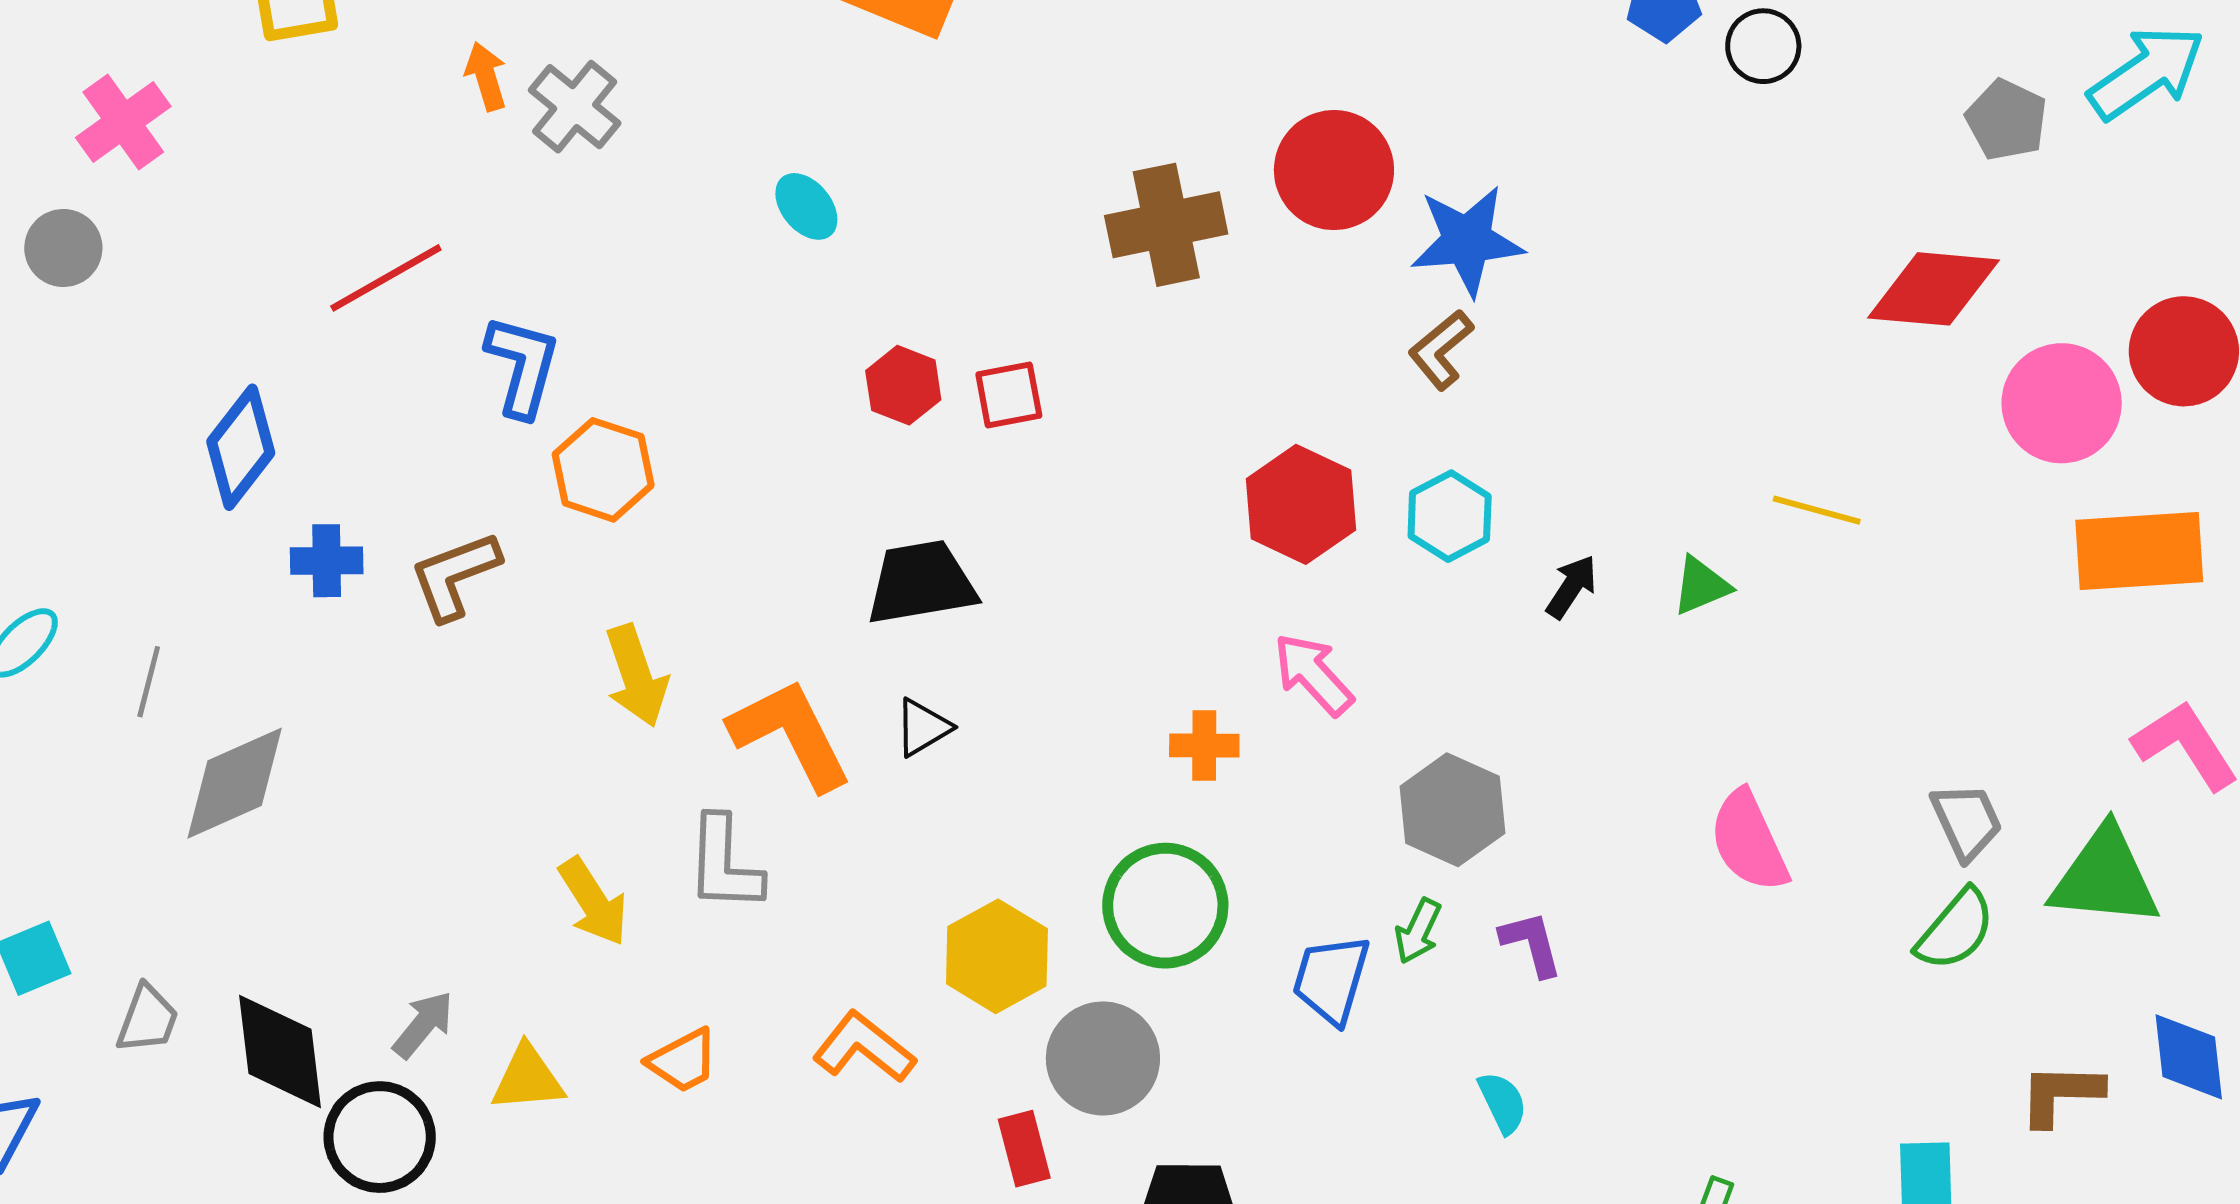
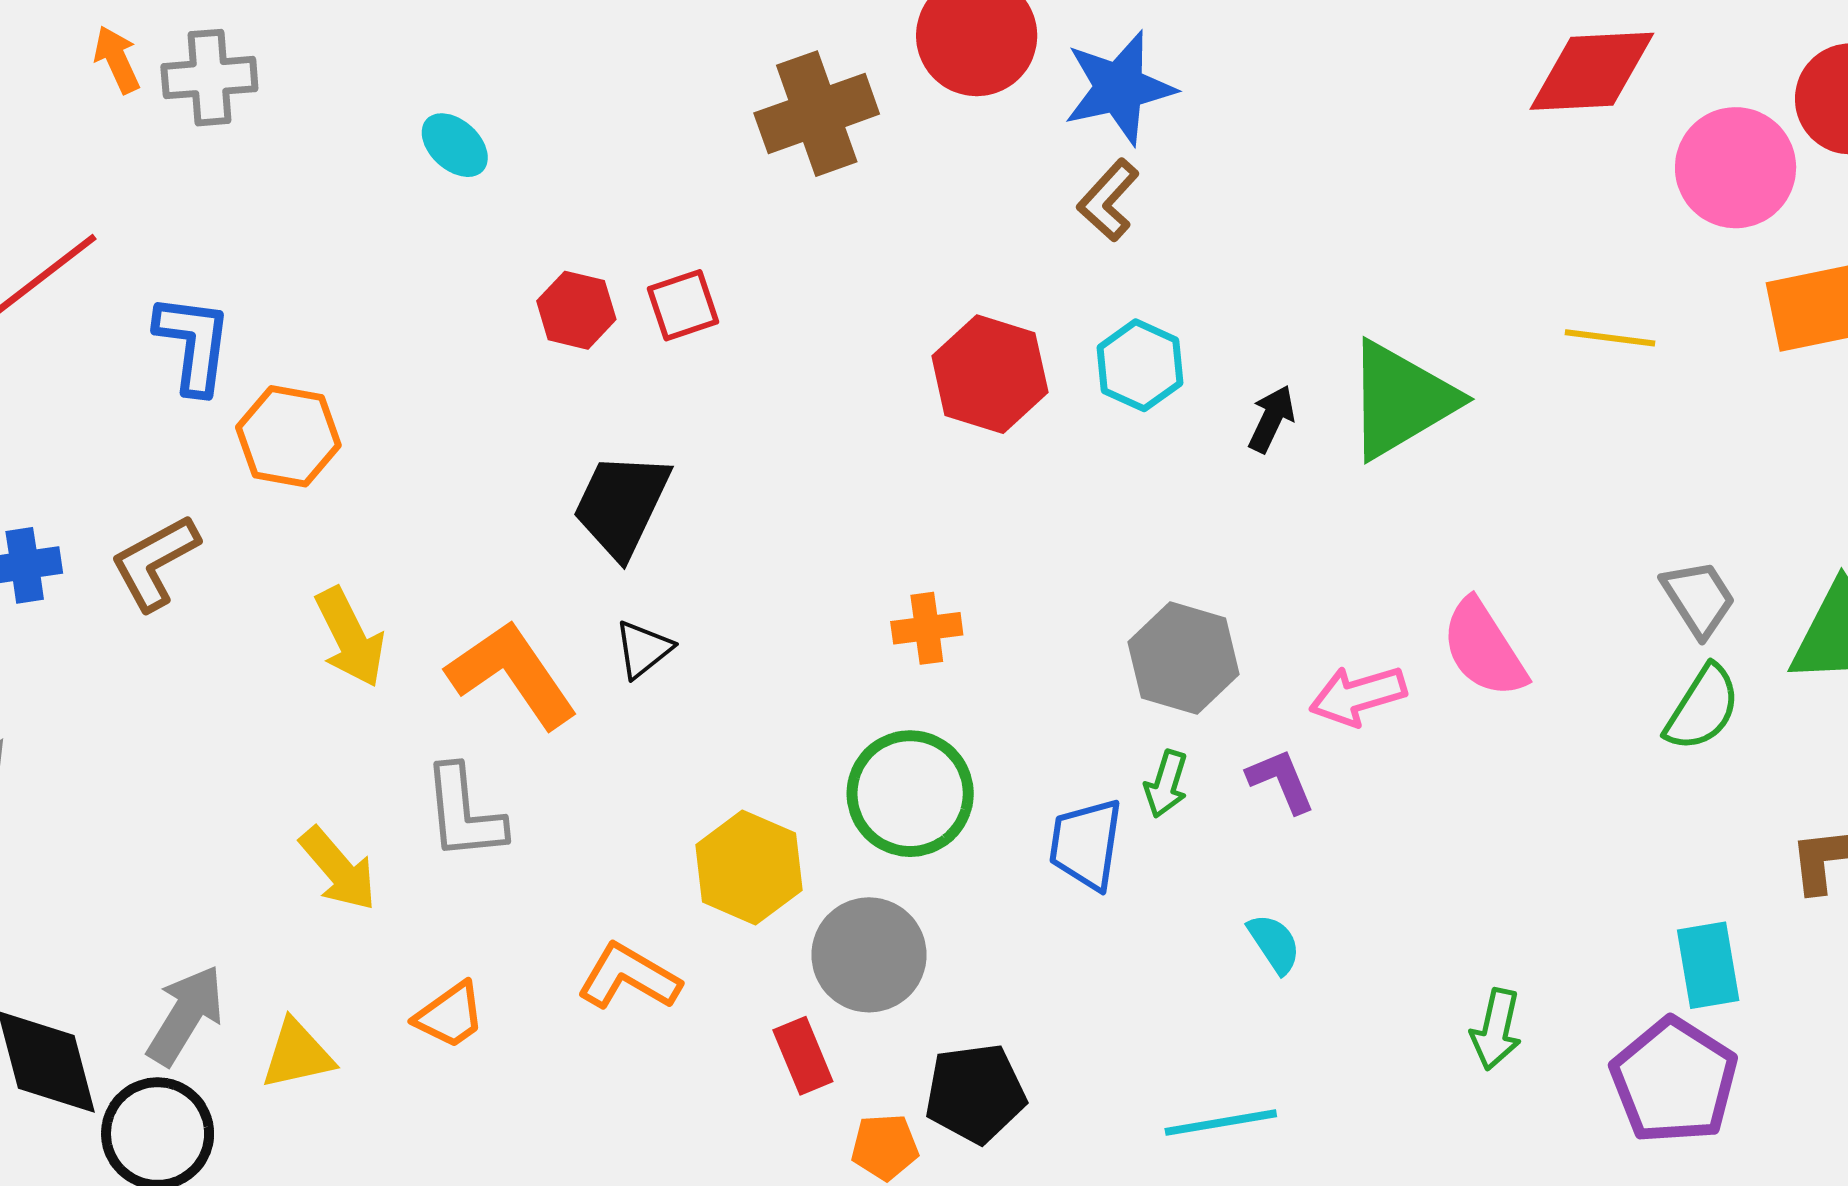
gray cross: (575, 107) -> (209, 78), turned -36
yellow line: (1817, 510) -> (1610, 338), moved
black trapezoid: (921, 583) -> (621, 505), turned -47
green triangle: (1701, 586) -> (1401, 400), size x2.0
pink arrow: (1313, 674) -> (1358, 696), moved, turned -56
gray arrow: (423, 1025) -> (185, 1015), size x1.4

